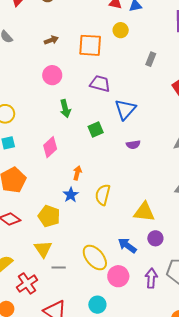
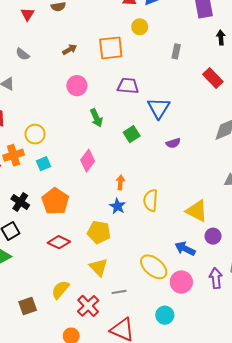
yellow triangle: (144, 212) -> (197, 211), turned 30
gray line: (59, 267) -> (119, 292), moved

